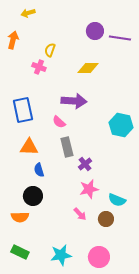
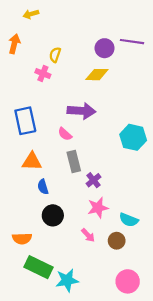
purple circle: (95, 31) -> (105, 48), moved
black circle: (33, 196) -> (53, 215), moved
green rectangle: (20, 252) -> (39, 267), moved, size x1.4
pink circle: (99, 257) -> (128, 281), moved

